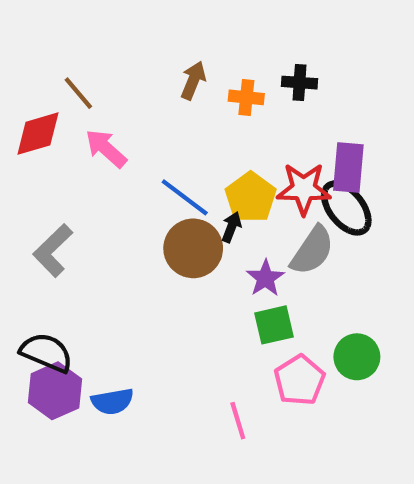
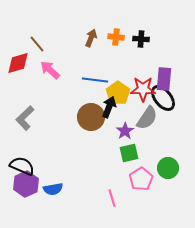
orange cross: (246, 97) -> (116, 37), moved
blue line: (185, 197) -> (95, 80), moved, turned -30
black arrow: (231, 227) -> (109, 107), size x1.5

